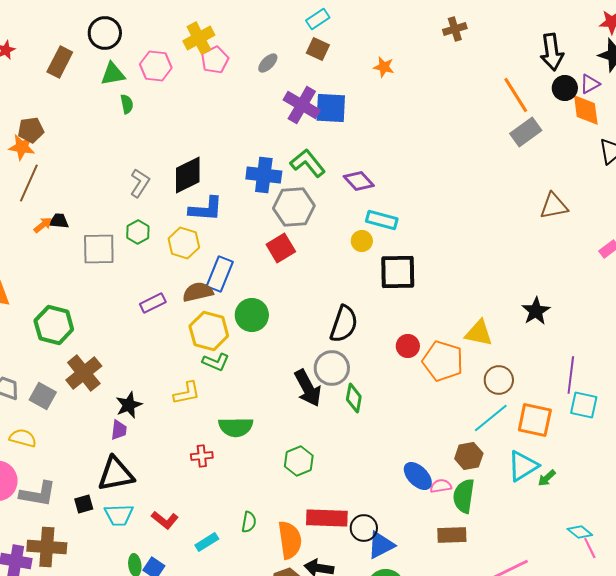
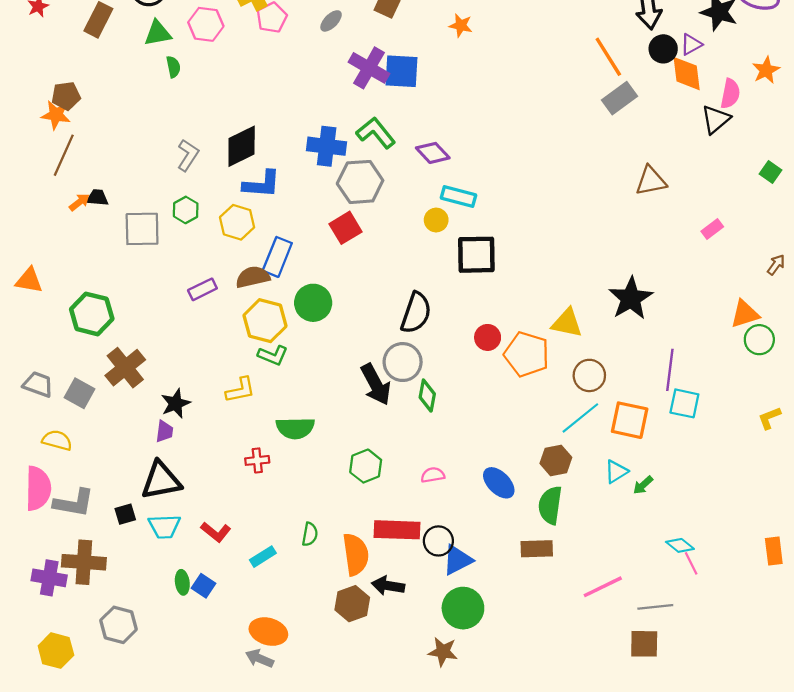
black star: (536, 311) -> (631, 298), size x1.4
cyan triangle: (523, 466) -> (616, 472), size x0.7
pink semicircle: (441, 486) -> (433, 475), moved

